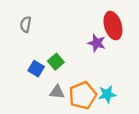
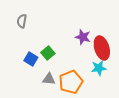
red ellipse: (113, 26) -> (102, 48), moved
cyan star: (107, 94) -> (99, 68), moved

